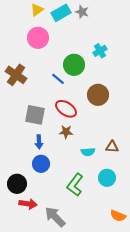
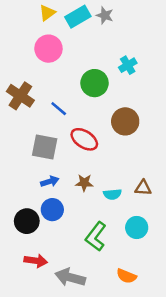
blue line: (58, 79) -> (59, 109), moved
brown star: (66, 132) -> (84, 183), moved
blue arrow: (39, 142) -> (50, 181), turned -104
black circle: (17, 184) -> (27, 221), moved
orange semicircle: (118, 216) -> (126, 276), moved
gray arrow: (55, 217) -> (70, 277), turned -30

